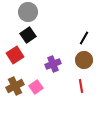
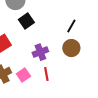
black square: (28, 35) -> (26, 21), moved
red line: (81, 86) -> (46, 74), moved

